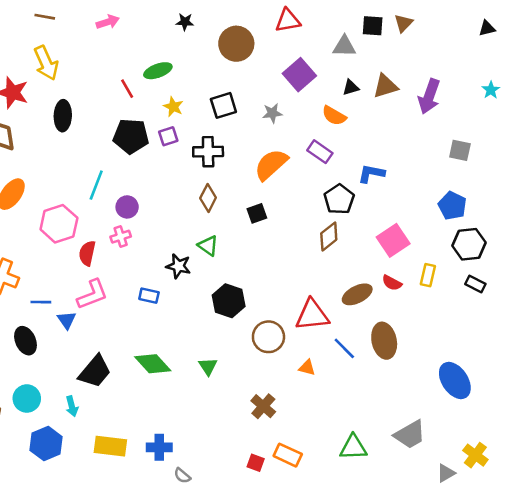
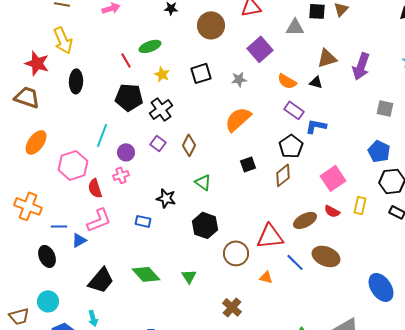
black triangle: (351, 87) -> (316, 82), moved, turned 32
purple square: (168, 136) -> (158, 143), moved, turned -35
black cross: (208, 152) -> (161, 109), moved, turned -35
purple rectangle: (320, 152) -> (294, 110), moved
black square: (257, 213) -> (248, 164), moved
green triangle: (208, 246) -> (203, 182), moved
red semicircle: (87, 253) -> (95, 188), turned -30
blue triangle: (67, 320) -> (79, 240), turned 35
brown ellipse: (384, 341) -> (326, 256), turned -56
cyan arrow: (72, 406) -> (93, 318), moved

